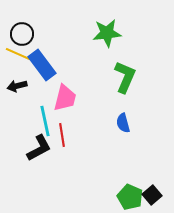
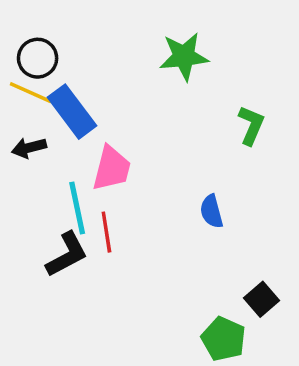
green L-shape: (125, 77) -> (251, 125), moved, size x0.7
black square: (152, 195) -> (261, 299), moved

